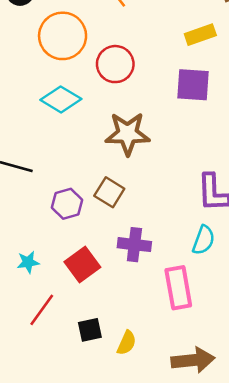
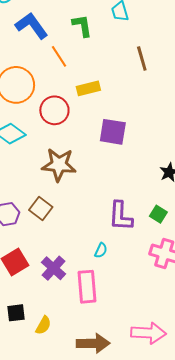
yellow rectangle: (200, 35) -> (88, 88), moved
cyan semicircle: (204, 240) -> (101, 250), moved, size x0.7
purple cross: (134, 245) -> (53, 268), moved, turned 30

